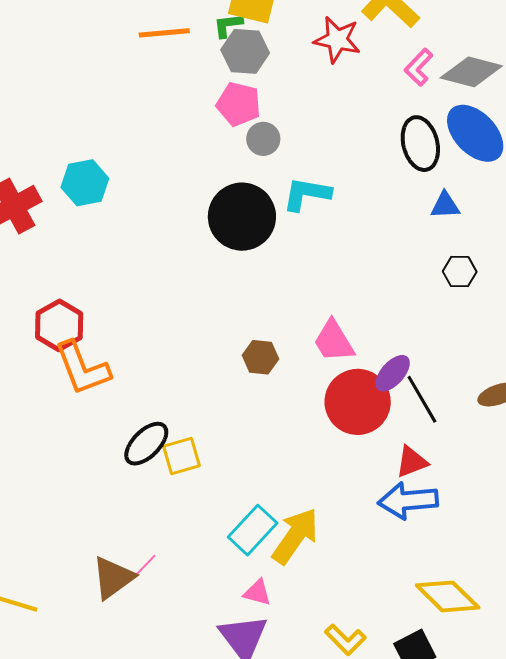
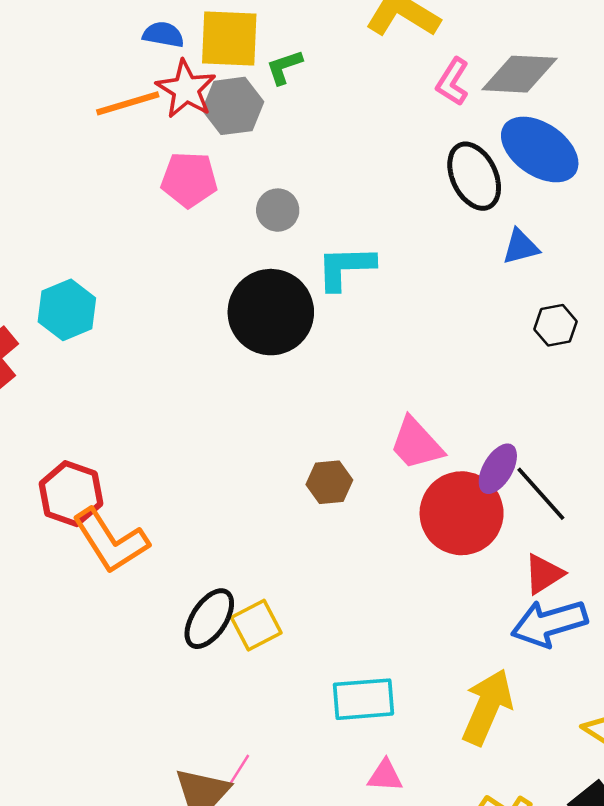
green L-shape: (228, 25) -> (284, 67), moved
red star: (337, 40) -> (186, 89), moved, turned 30
pink pentagon: (239, 104) -> (189, 180), moved
cyan rectangle: (253, 530) -> (363, 699), turned 54
yellow arrow: (295, 536) -> (487, 707), moved

